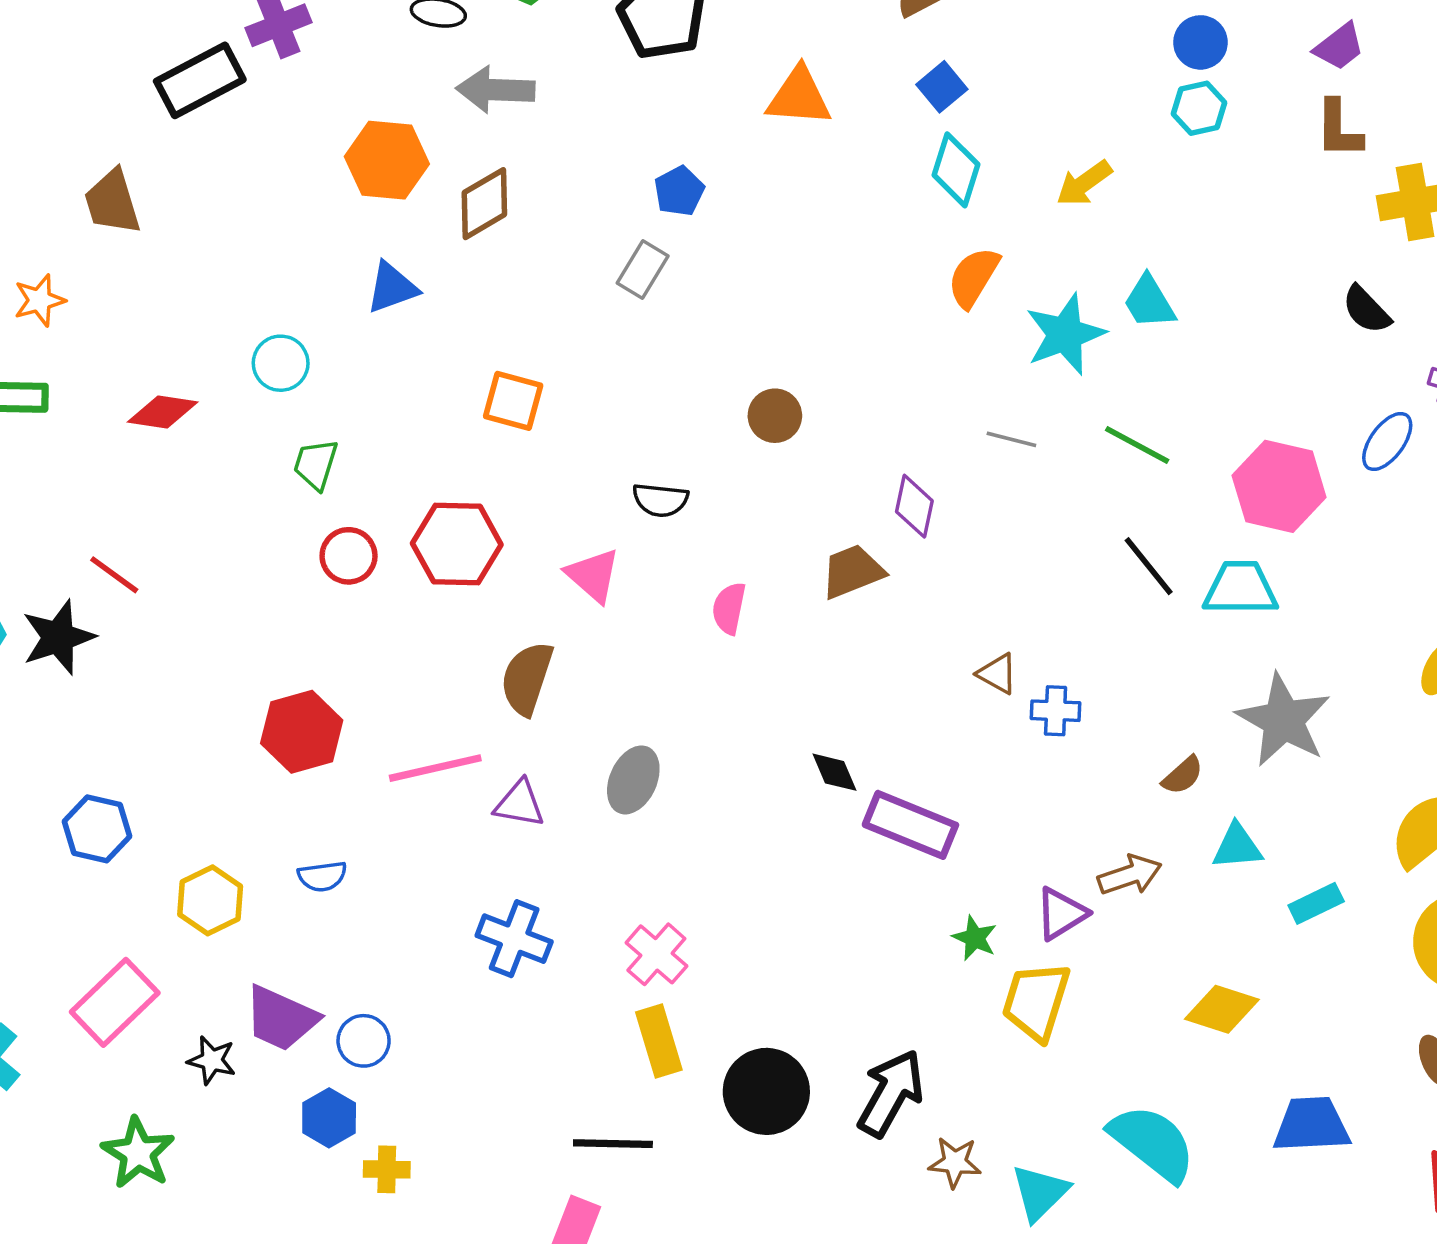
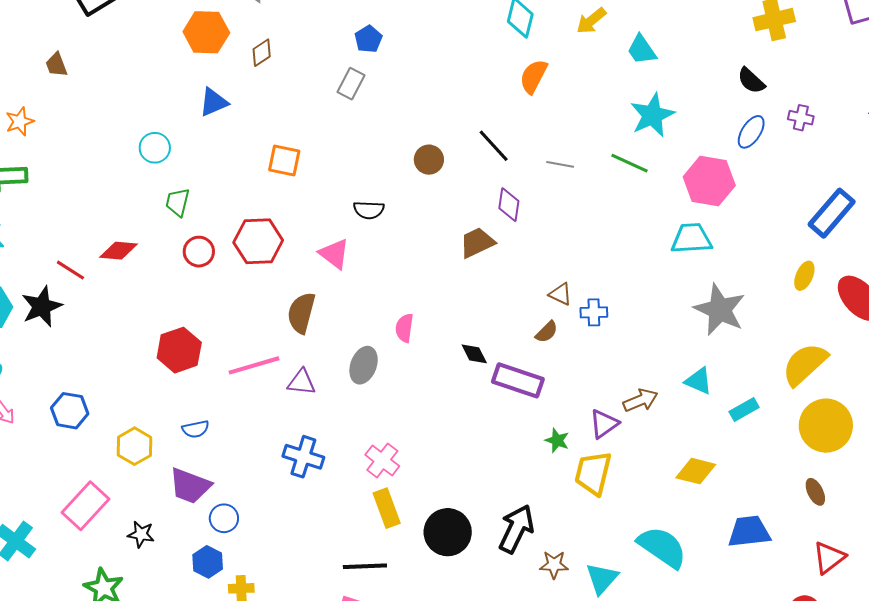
brown trapezoid: (112, 202) -> (56, 65), size x0.7
brown diamond: (484, 204) -> (262, 53), size x0.7
cyan trapezoid: (1149, 302) -> (642, 50), moved
cyan star: (1065, 334) -> (652, 115), moved
red diamond: (163, 412) -> (119, 251), moved
blue ellipse: (1387, 441) -> (751, 132), moved
black line: (1149, 566) -> (494, 146), moved
pink semicircle: (729, 608) -> (404, 328), moved
brown semicircle: (1183, 775) -> (547, 332), moved
cyan triangle: (1237, 847) -> (699, 381), turned 32
purple trapezoid: (281, 1018) -> (190, 486), moved

